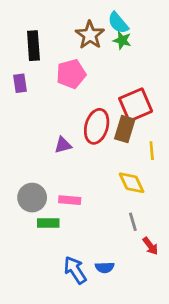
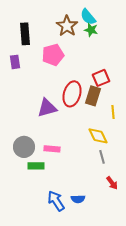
red square: (136, 105) -> (101, 78), size x0.7
purple triangle: (63, 145) -> (47, 108), size x1.5
gray line: (133, 222) -> (102, 157), moved

